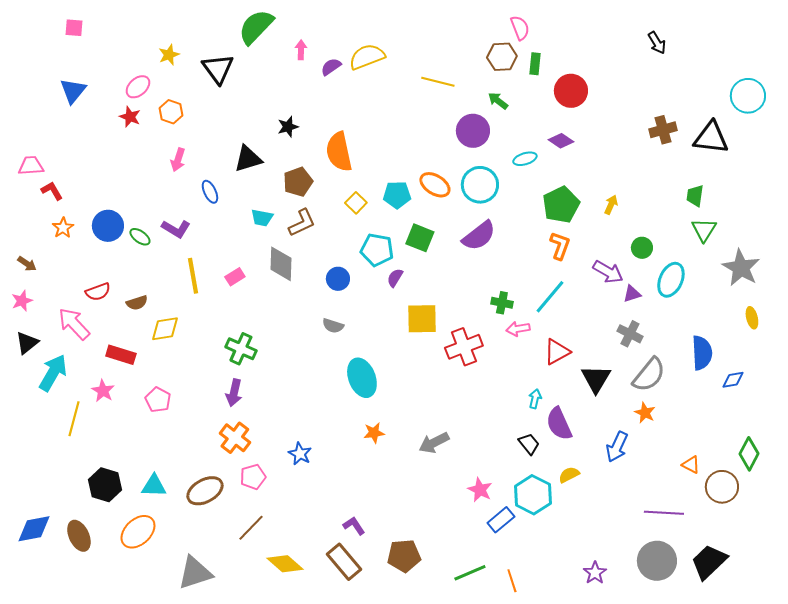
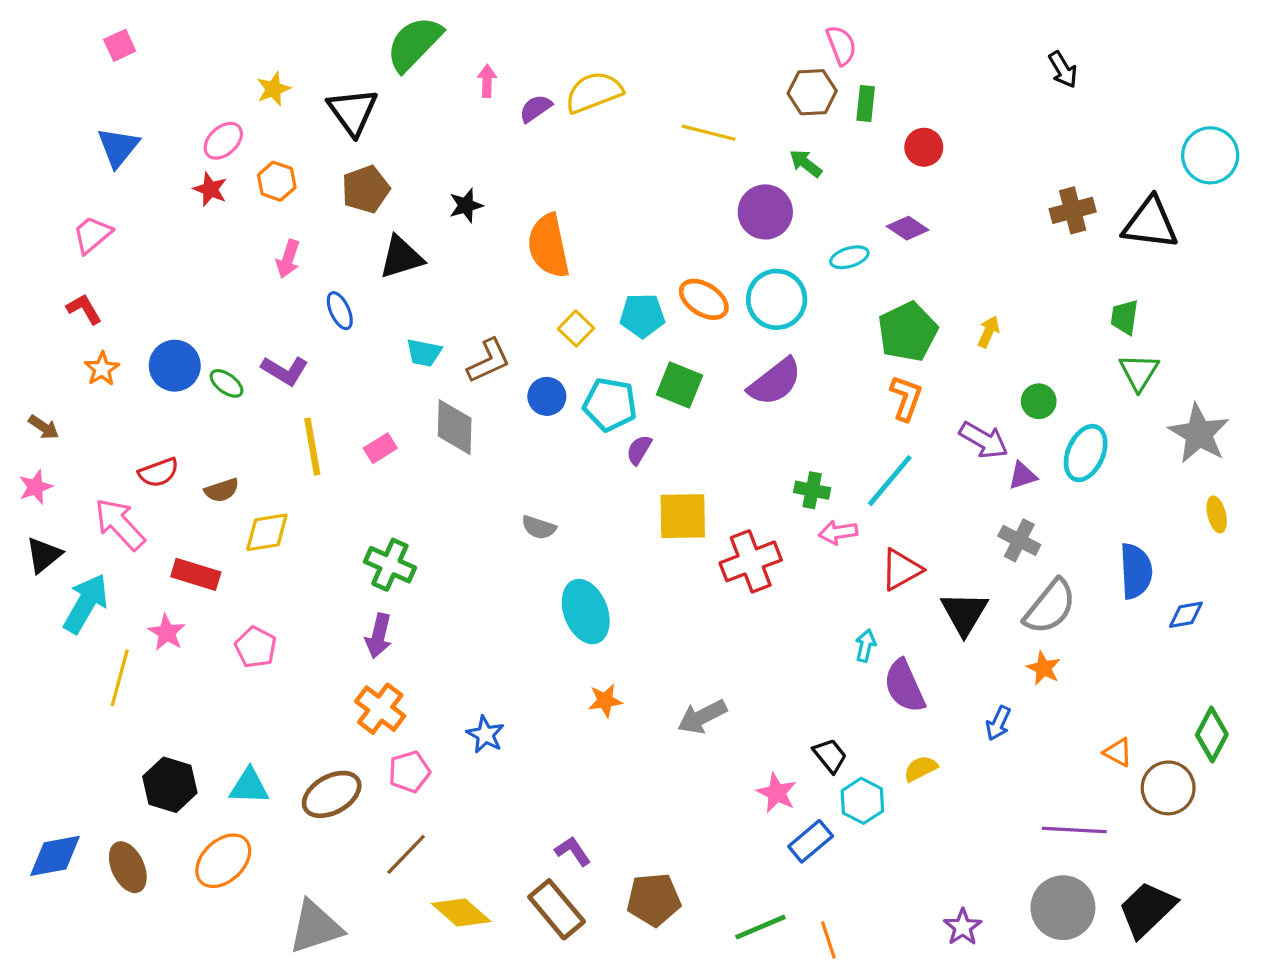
pink square: (74, 28) -> (120, 45), turned -30
red circle: (571, 91) -> (924, 147), size x0.7
pink trapezoid: (31, 166) -> (92, 235), moved, turned -36
brown pentagon: (298, 182) -> (366, 189), moved
blue circle: (338, 279) -> (547, 396), moved
black trapezoid: (529, 444) -> (830, 756), moved
blue arrow: (617, 447) -> (998, 723), size x0.7
cyan hexagon: (533, 495) -> (862, 801), size x0.7

